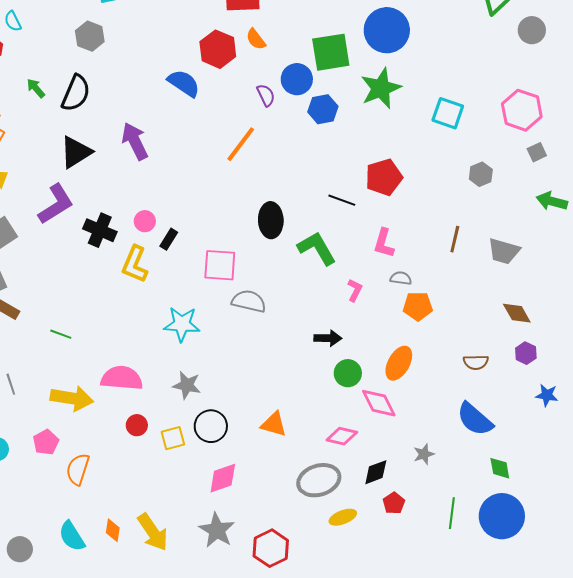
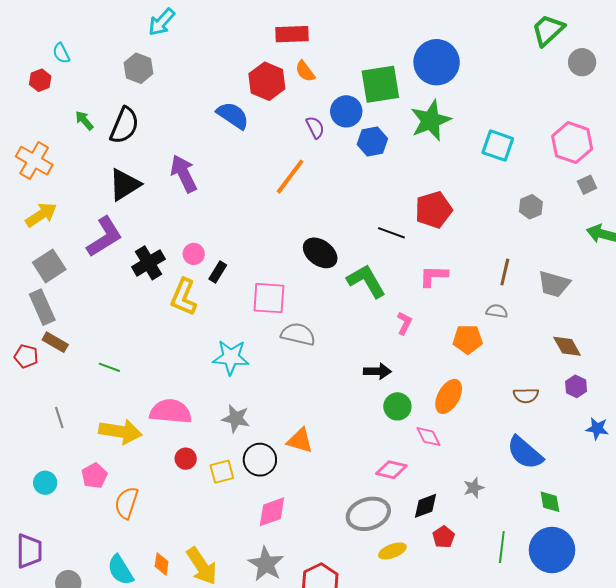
black ellipse: (271, 220) -> (320, 253), turned -52
black cross: (100, 230) -> (149, 263), turned 36
pink L-shape: (384, 243) -> (434, 276), turned 76
gray semicircle: (401, 278) -> (497, 311), moved
pink diamond: (379, 403) -> (429, 437), size x0.7
orange triangle: (274, 424) -> (300, 441), moved

